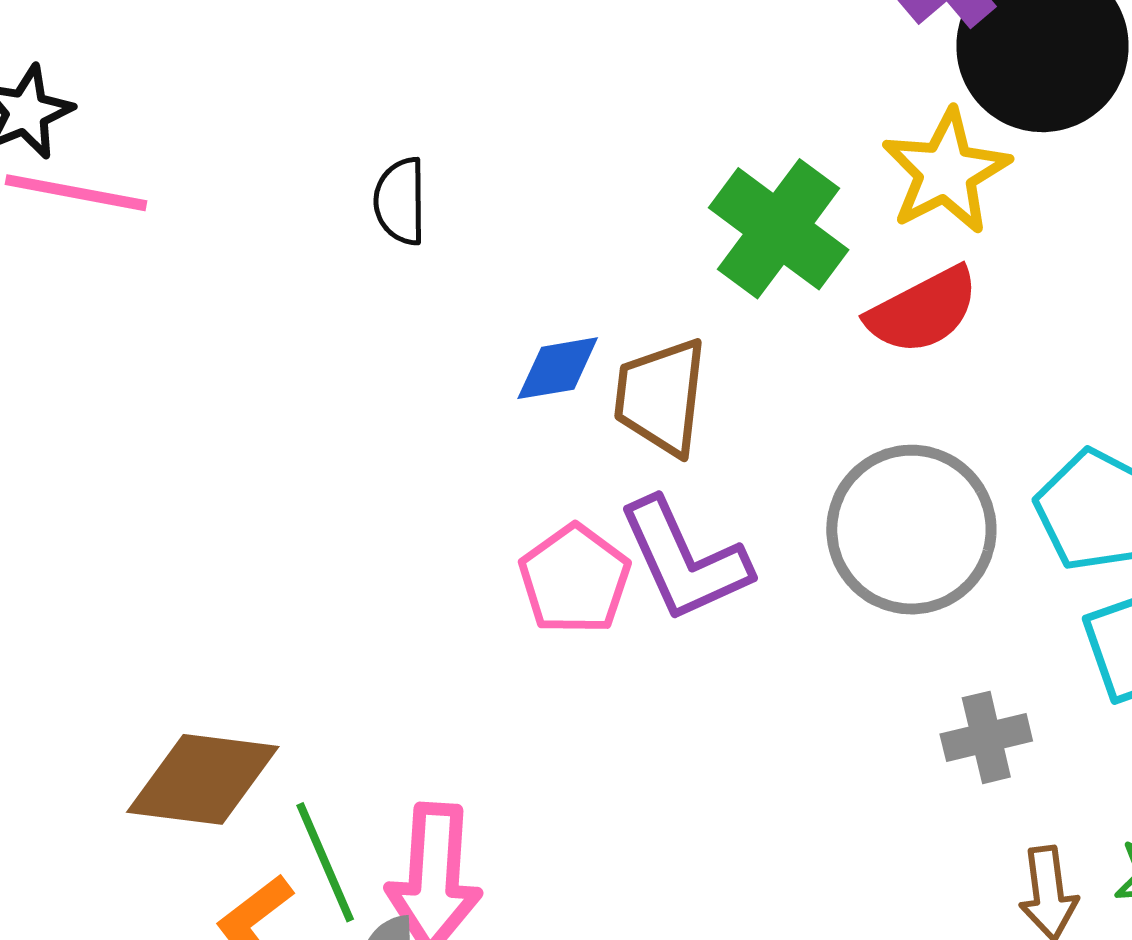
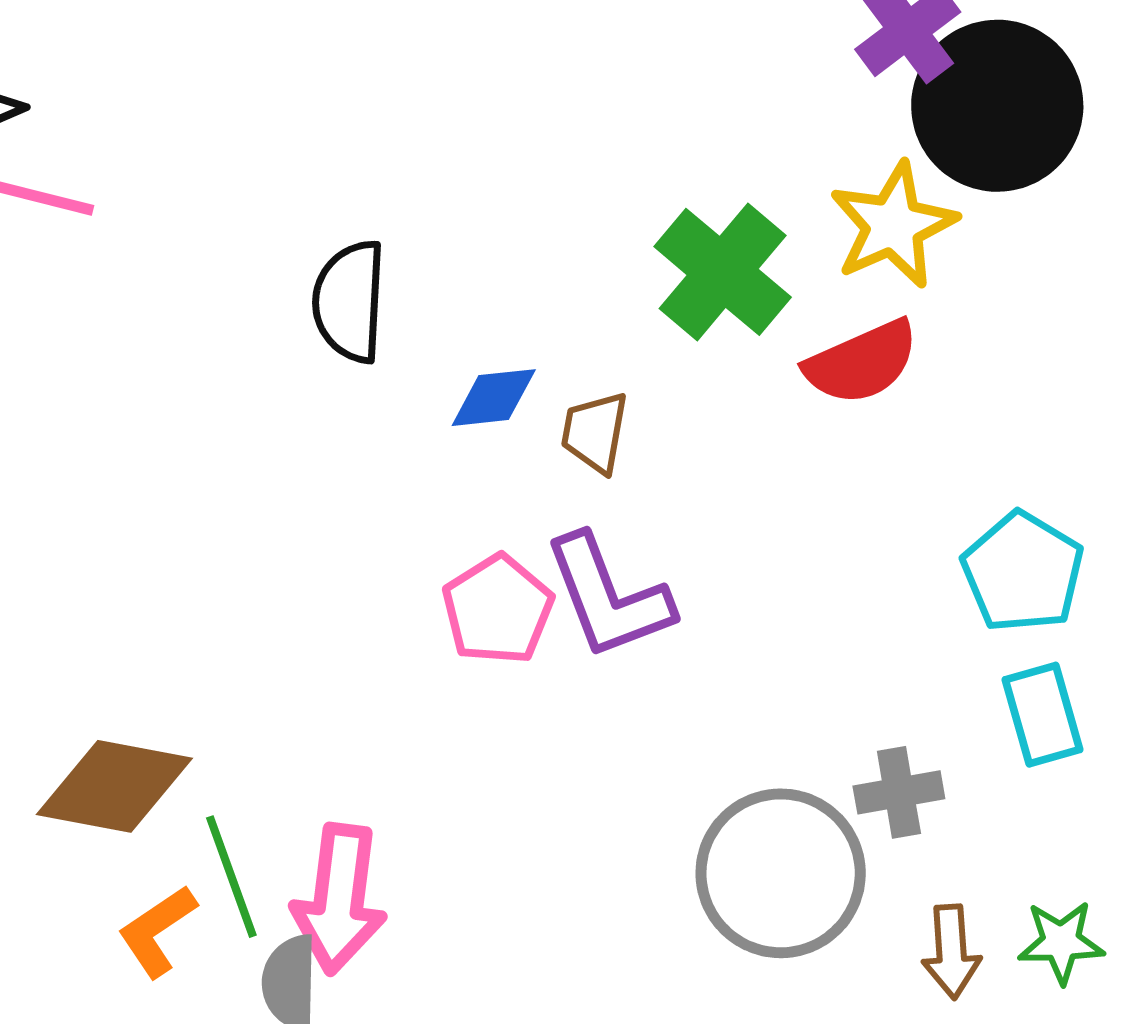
black semicircle: (400, 201) -> (349, 301), moved, size x1.4
brown trapezoid: (661, 397) -> (595, 432), size x0.7
gray circle: (911, 530) -> (781, 873), moved

